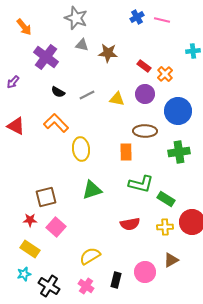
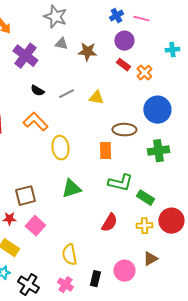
purple circle: (145, 94) -> (124, 41), moved
red semicircle: (130, 224) -> (109, 223), turned -48
yellow semicircle: (90, 256) -> (69, 255), turned -70

